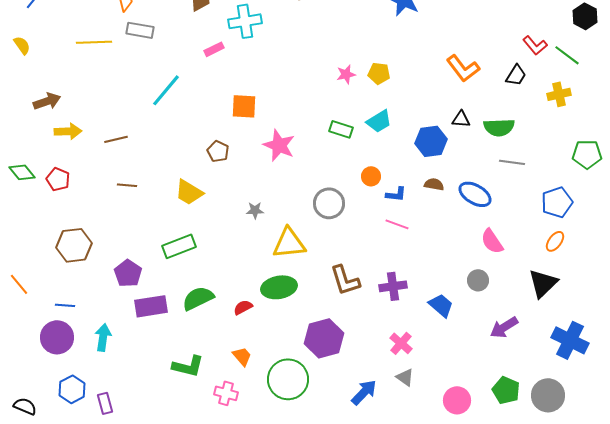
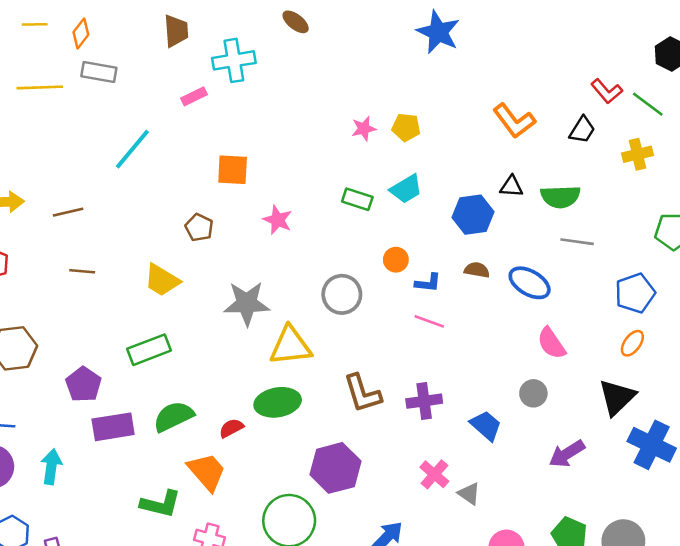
pink star: (279, 145) -> (278, 220), size x0.7
gray star: (255, 210) -> (247, 303), size x2.0
blue cross: (570, 340) -> (652, 445), moved
orange trapezoid: (242, 356) -> (207, 472), moved, size x1.6
gray triangle: (405, 377) -> (469, 494), moved

